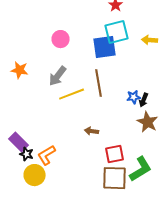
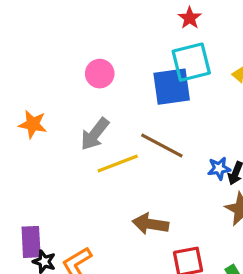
brown line: (99, 83) -> (162, 146), turned -52
brown arrow: (92, 131) -> (150, 224), size x1.5
purple rectangle: (19, 142) -> (31, 242), turned 42

